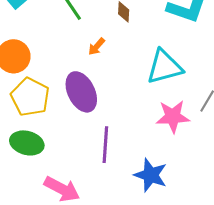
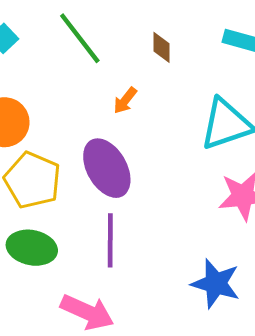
purple line: (105, 145) -> (110, 240), moved

